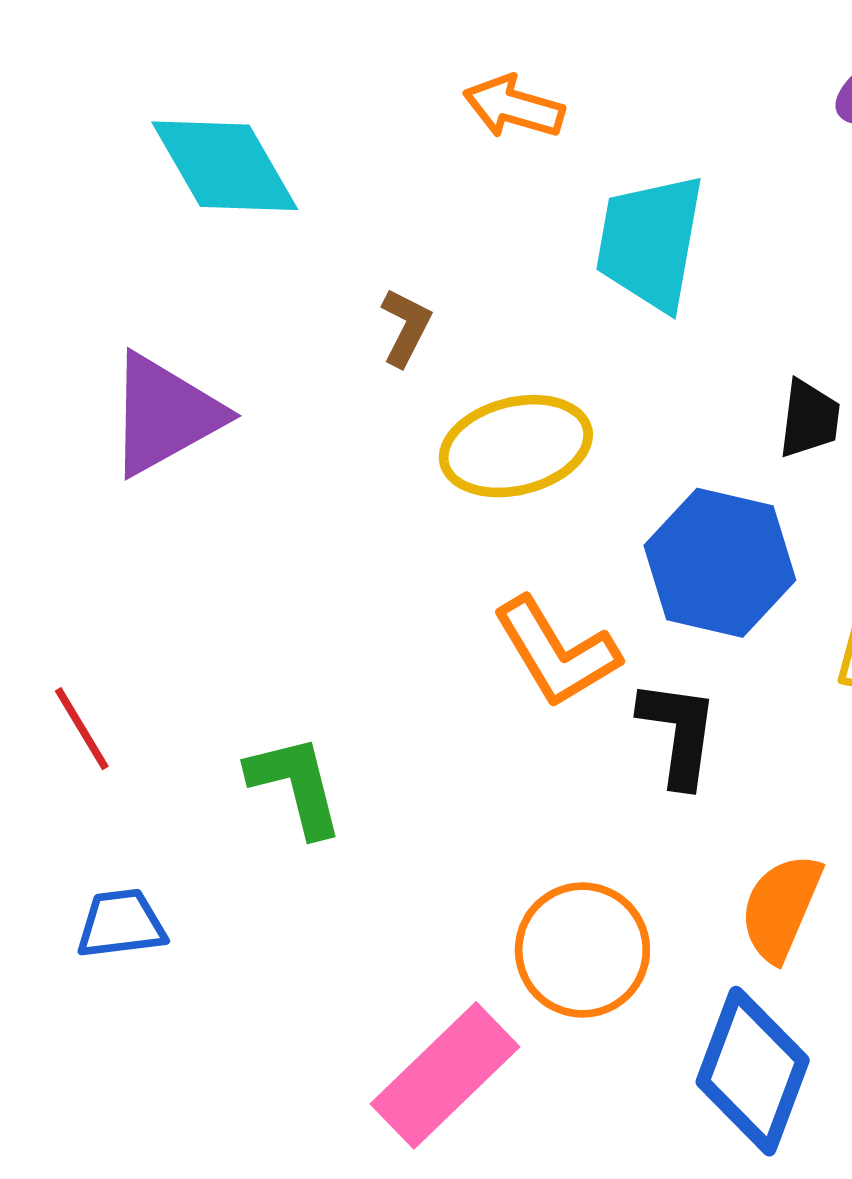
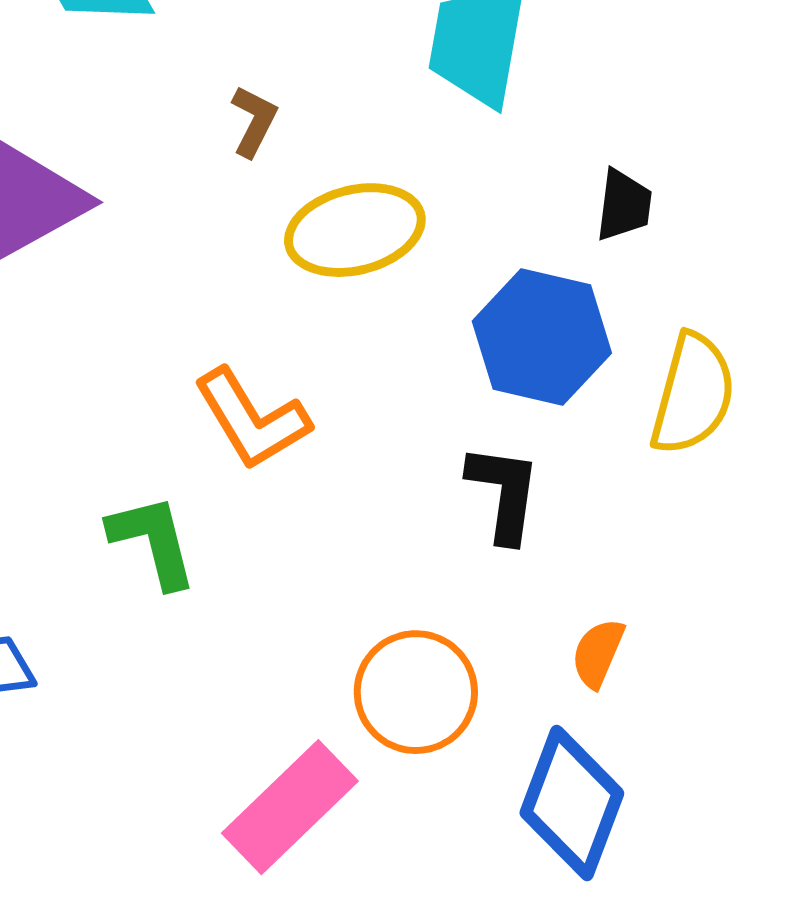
orange L-shape: (556, 652) -> (252, 419), moved
orange semicircle: (781, 907) -> (598, 653), size x0.7

